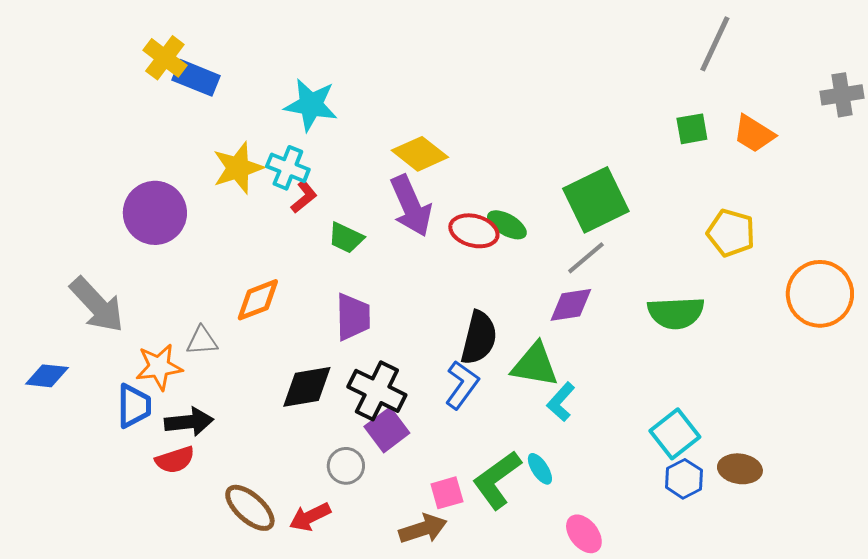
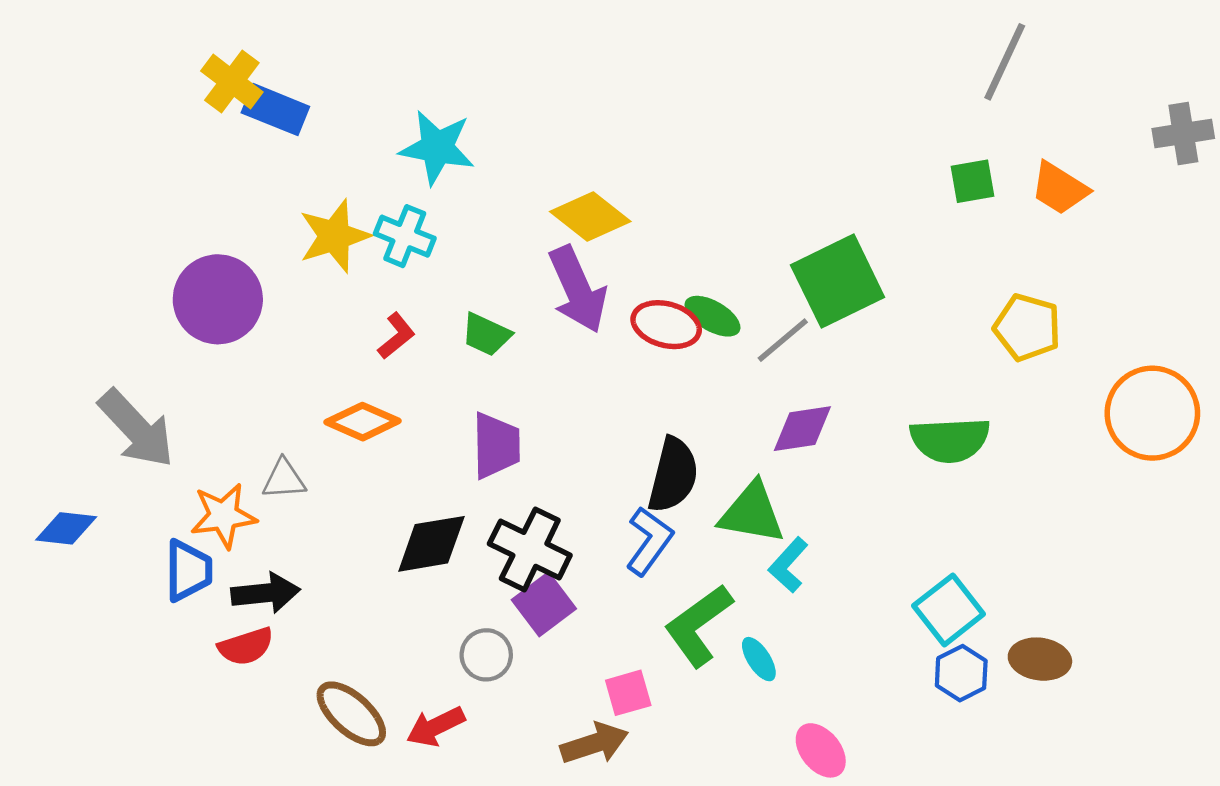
red L-shape: (304, 197) -> (396, 336), moved
gray line: (586, 258) -> (783, 340), moved
orange diamond: (258, 300) -> (363, 422), turned 45
green L-shape: (497, 480) -> (698, 625), moved

